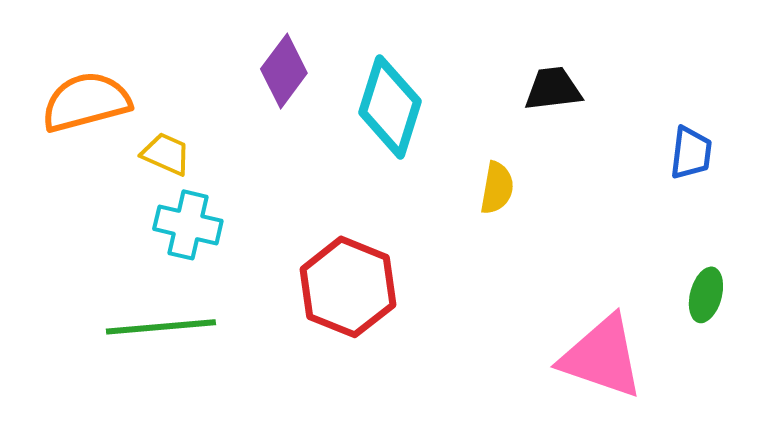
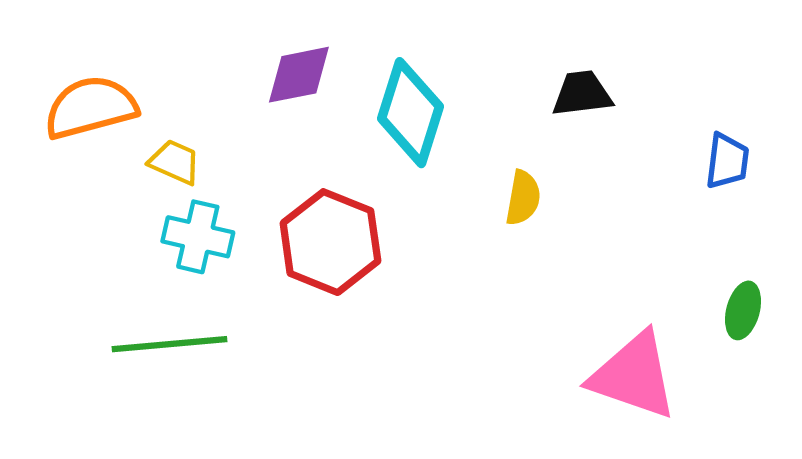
purple diamond: (284, 71) -> (299, 75), turned 42
red hexagon: (348, 287) -> (330, 242), moved

